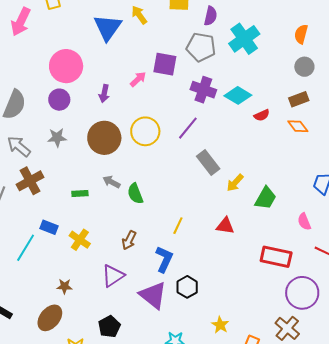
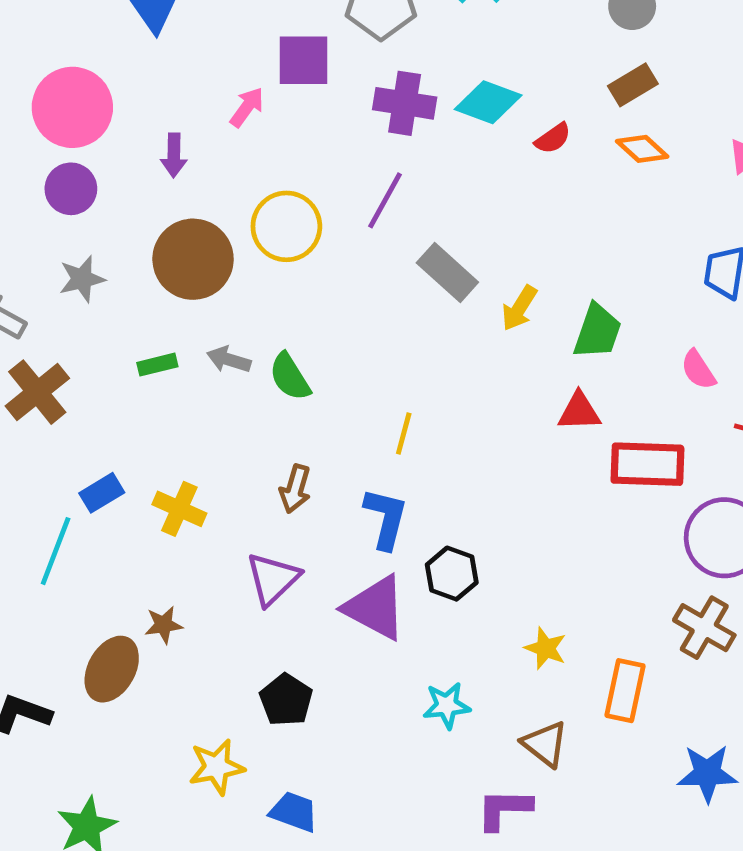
green rectangle: (80, 193) -> (157, 365), moved
red triangle: (225, 226) -> (579, 412), moved
blue rectangle: (49, 227) -> (102, 493), turned -42
brown ellipse: (50, 318) -> (112, 669), moved

